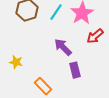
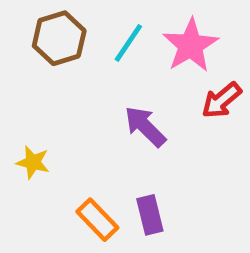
purple rectangle: (75, 70) -> (150, 215), moved

